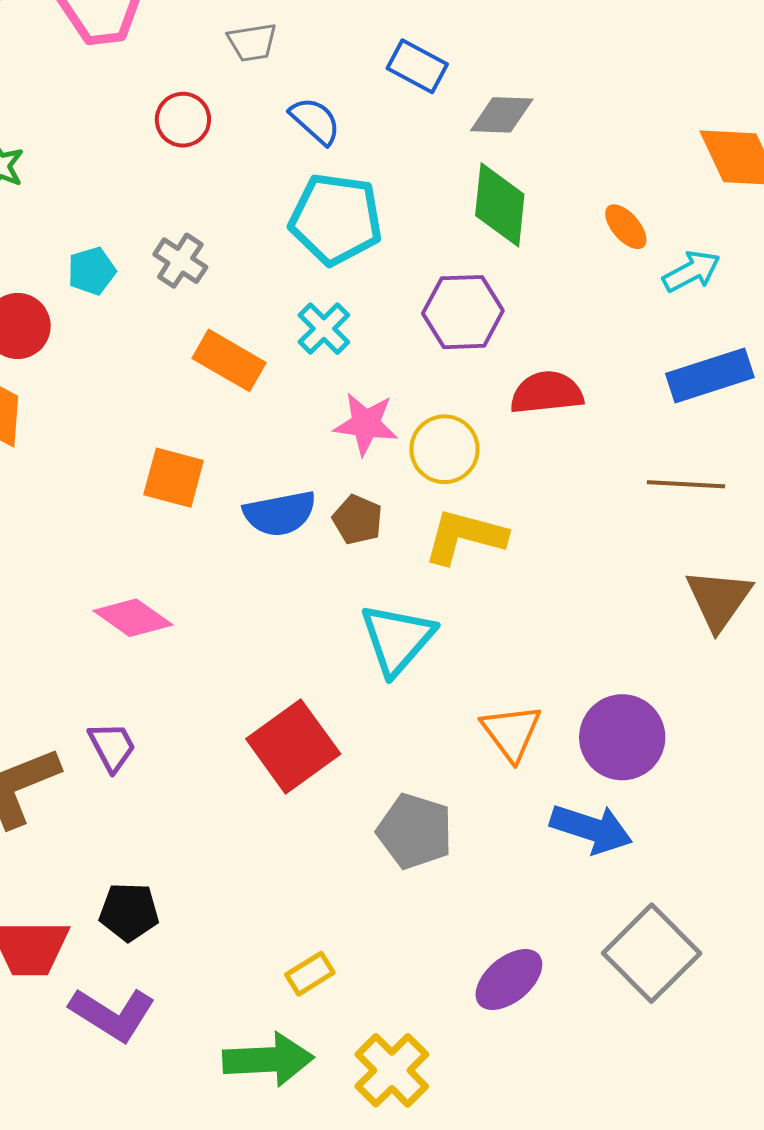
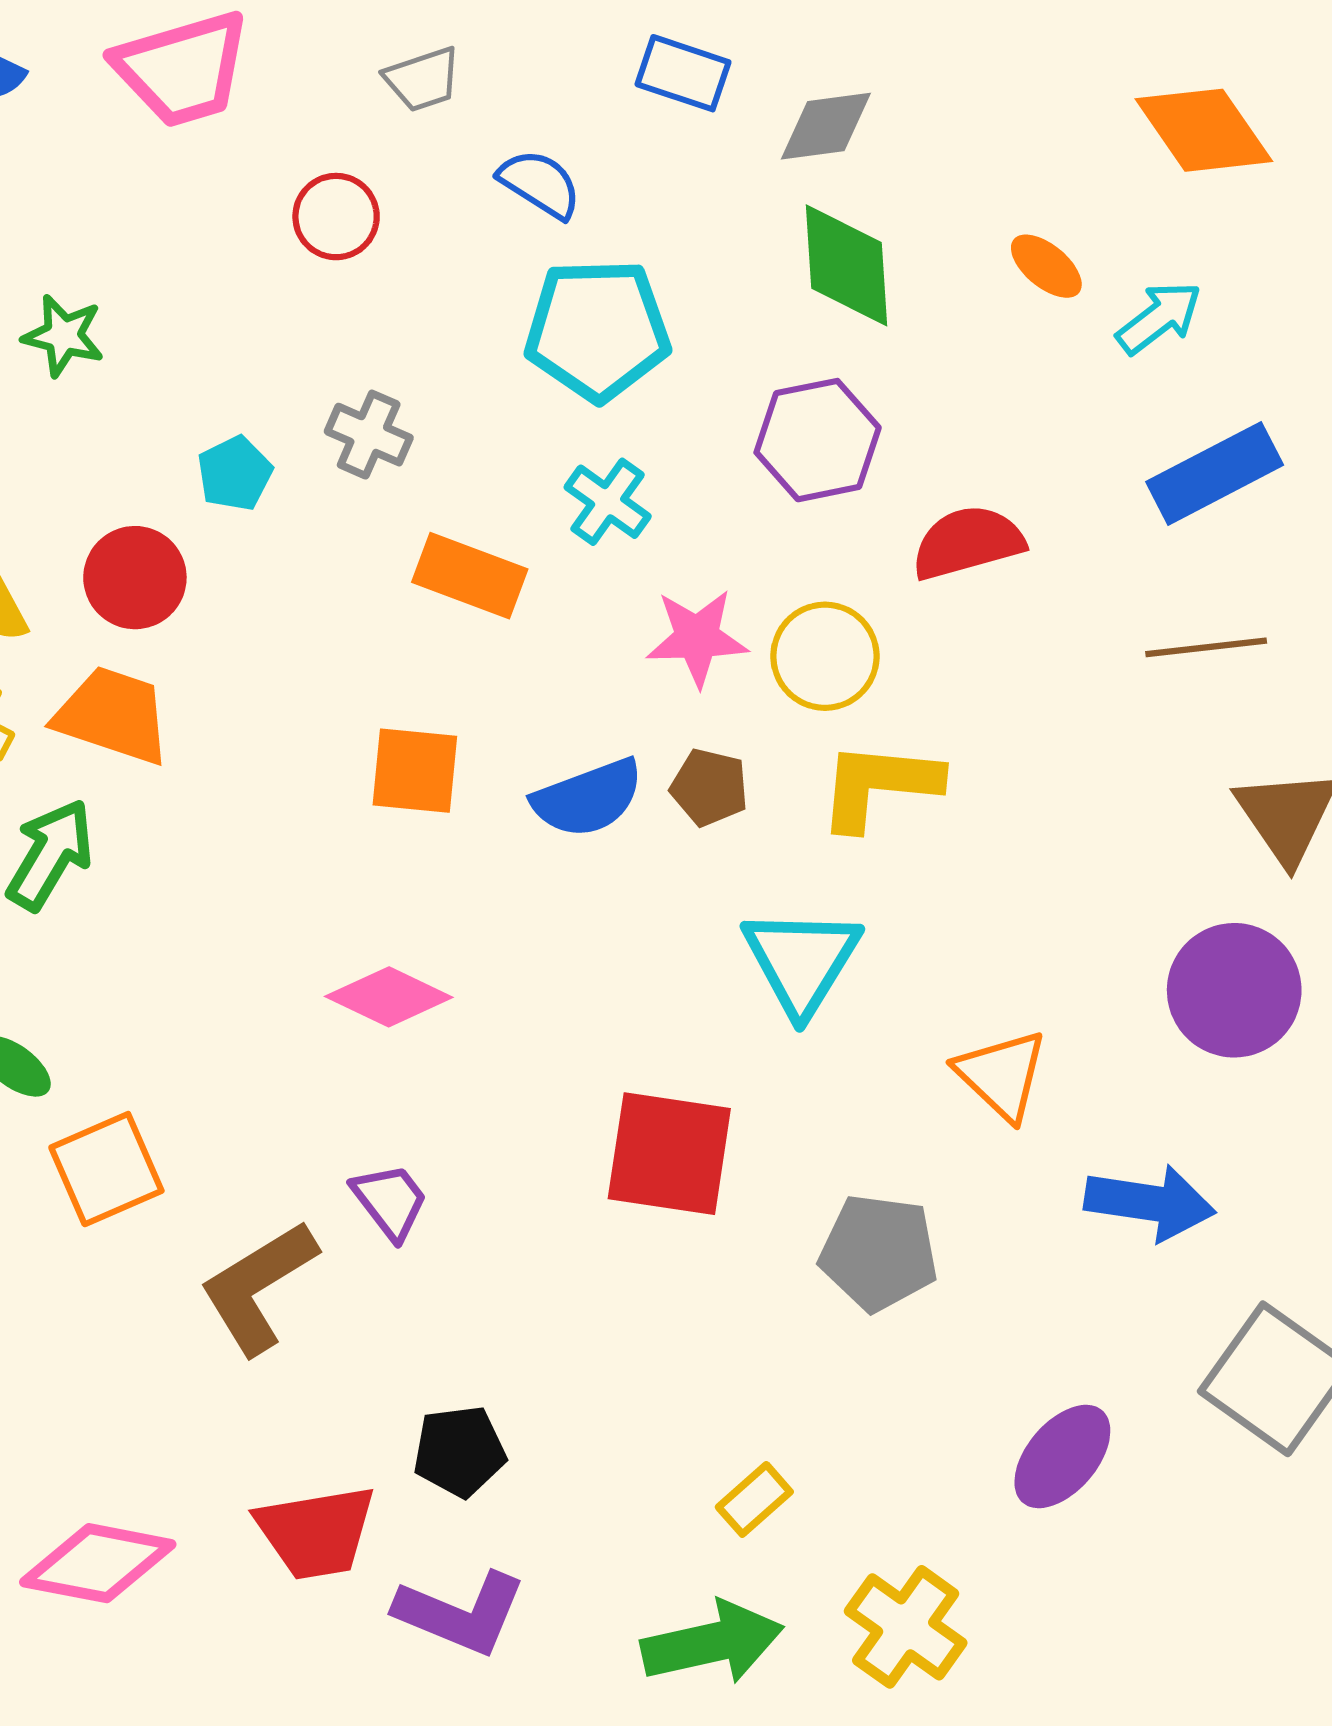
purple circle: (622, 737) -> (1234, 990), moved
red square: (293, 746) -> (669, 1154), turned -36

